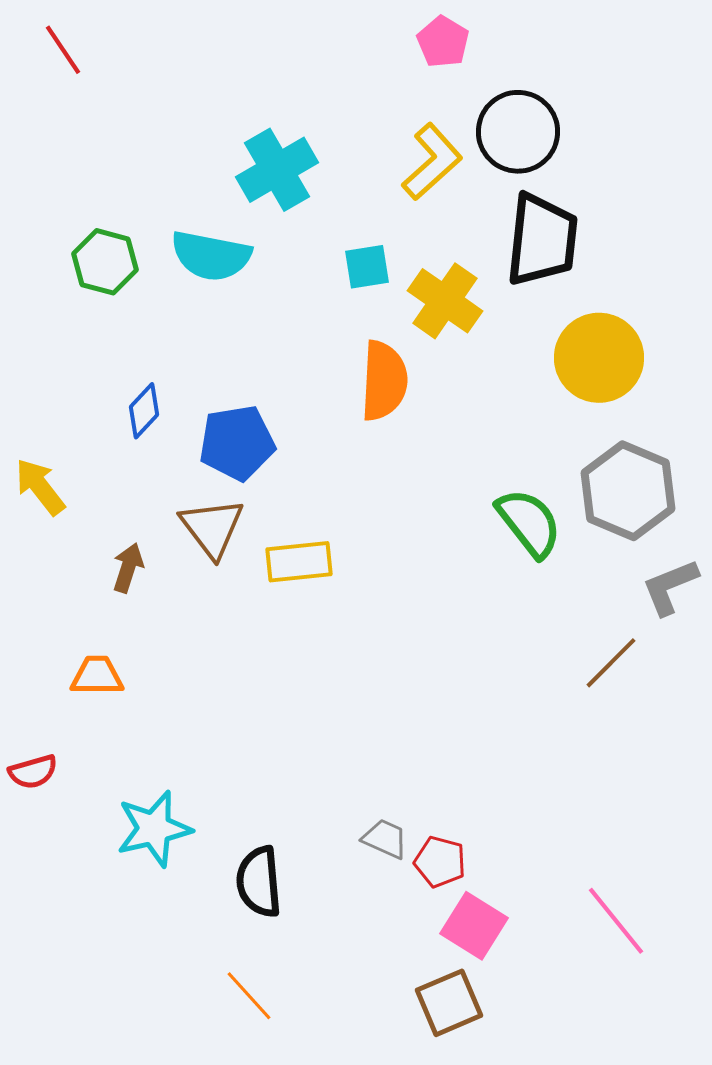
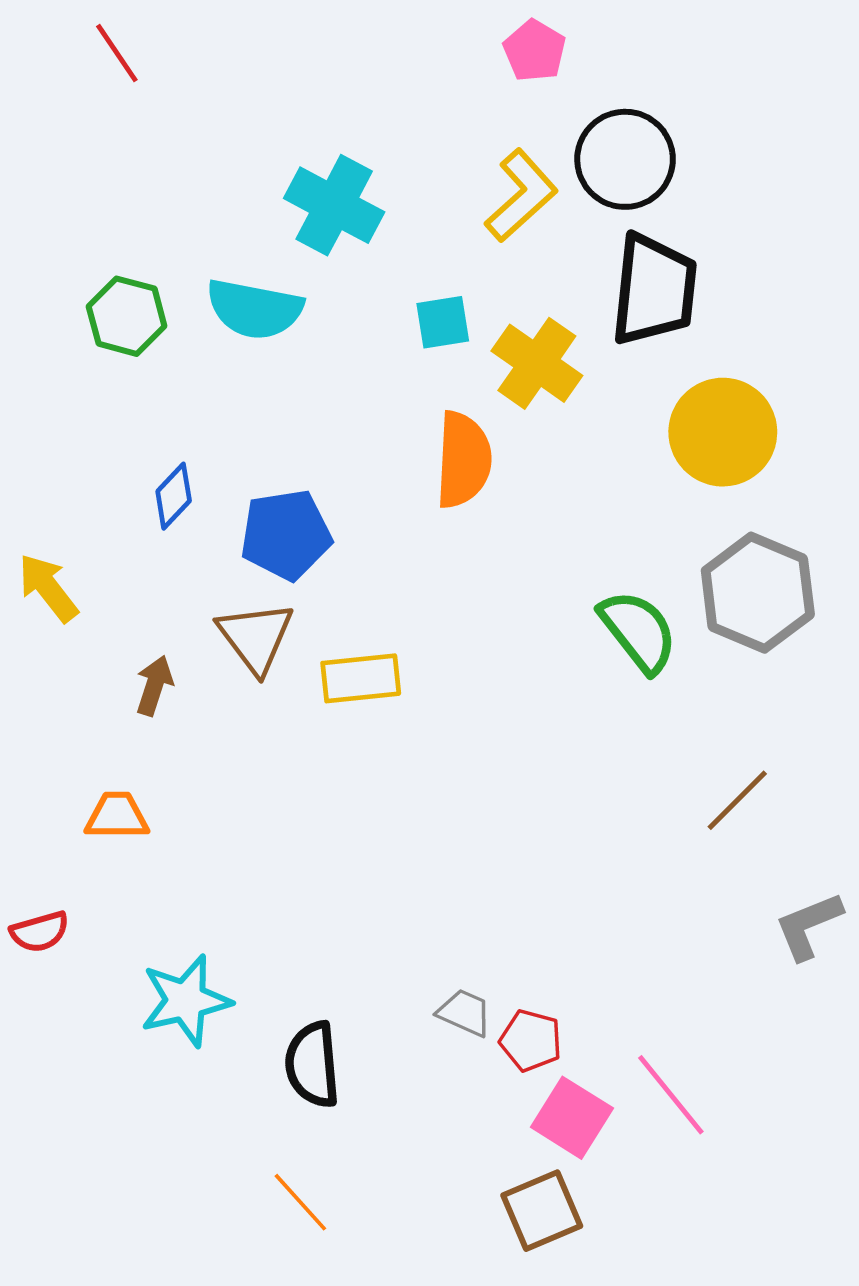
red line: (63, 50) -> (117, 53), moved
cyan cross: (277, 170) -> (334, 205), turned -32
gray L-shape: (670, 587) -> (808, 926), moved
pink line: (616, 921) -> (671, 1095), moved

